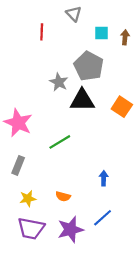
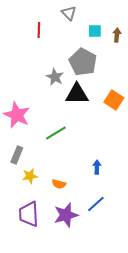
yellow star: (28, 199) -> (30, 176), moved
purple trapezoid: (31, 228) -> (29, 214), turned 76

